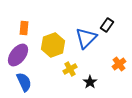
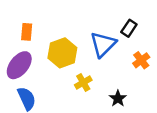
orange cross: (119, 64) -> (141, 60), moved
black star: (90, 82) -> (118, 98), moved

